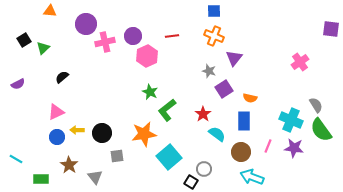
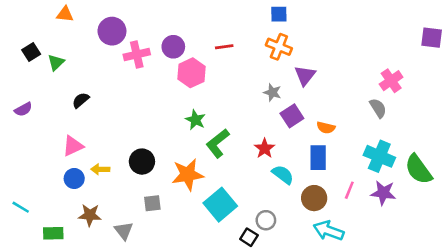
gray semicircle: (316, 105) -> (378, 108), moved
black circle: (102, 133) -> (142, 162), moved
brown star: (69, 165) -> (90, 215), turned -30

